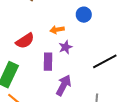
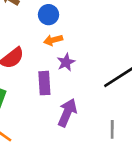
blue circle: (84, 15) -> (49, 15), moved

